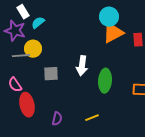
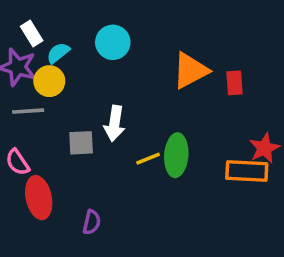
cyan circle: (109, 17) -> (113, 42), moved
yellow circle: (33, 49) -> (49, 81), moved
white arrow: (82, 66) -> (115, 123), moved
yellow line: (92, 118) -> (148, 159), moved

